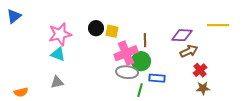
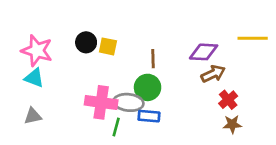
pink star: (60, 34) -> (37, 51), turned 30
pink cross: (126, 53) -> (101, 102), moved, turned 30
blue rectangle: (157, 78) -> (149, 116), moved
green line: (140, 90) -> (116, 127), moved

